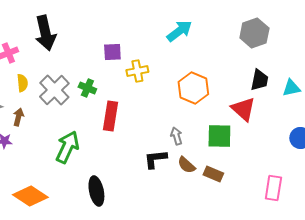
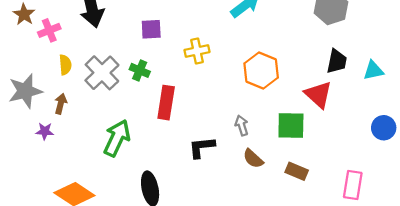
purple square: (112, 52) -> (151, 29), moved
black L-shape: (155, 159) -> (202, 147), moved
brown rectangle: (213, 174) -> (297, 171), moved

